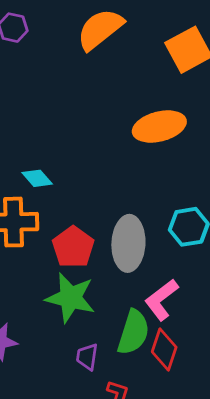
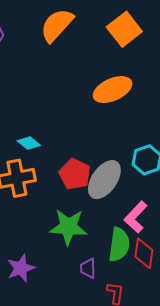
gray ellipse: (128, 243) -> (104, 180), turned 42
red pentagon: (73, 247) -> (75, 174), moved

